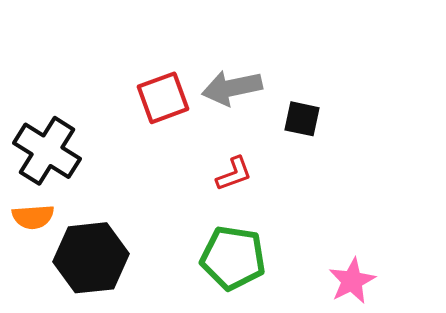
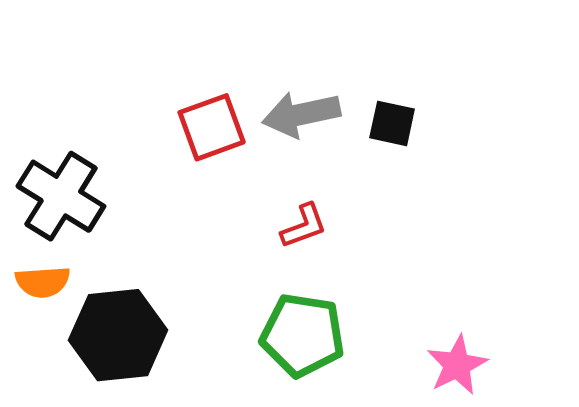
black square: (302, 119) -> (392, 123), moved

